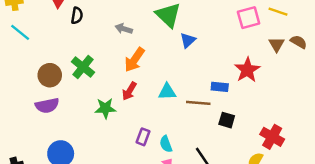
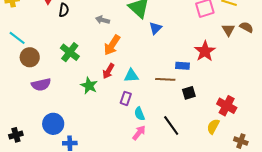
cyan line: (20, 32) -> (17, 38), moved
brown circle: (50, 75) -> (30, 57), moved
cyan triangle: (167, 92) -> (131, 76), moved
green star: (105, 108) -> (89, 86), turned 30
black square: (227, 120) -> (189, 93), turned -32
purple rectangle: (143, 137) -> (126, 98), moved

